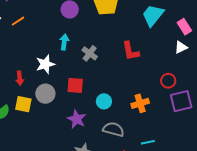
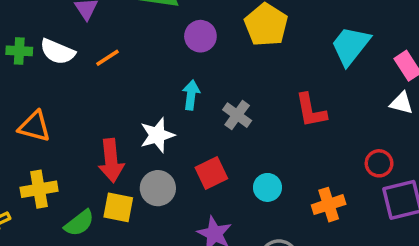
white triangle: (181, 47) -> (401, 103), turned 40
red arrow: (20, 78) -> (111, 161), size x1.6
red square: (75, 85) -> (211, 173), turned -30
cyan circle: (104, 101) -> (267, 187), moved

